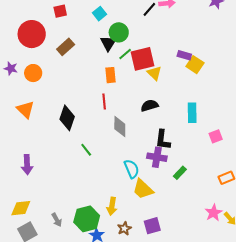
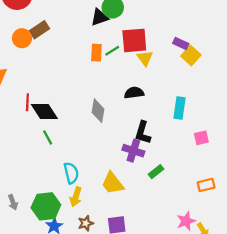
black triangle: (108, 43) -> (100, 17), turned 30
brown rectangle: (66, 47) -> (39, 30), moved
green line: (125, 54) -> (112, 51), moved
orange circle: (33, 73) -> (22, 38), moved
red line: (104, 101) -> (27, 102), moved
black diamond: (67, 118) -> (44, 112), moved, turned -60
green line: (86, 150) -> (48, 137), moved
cyan semicircle: (132, 169) -> (71, 173), moved

